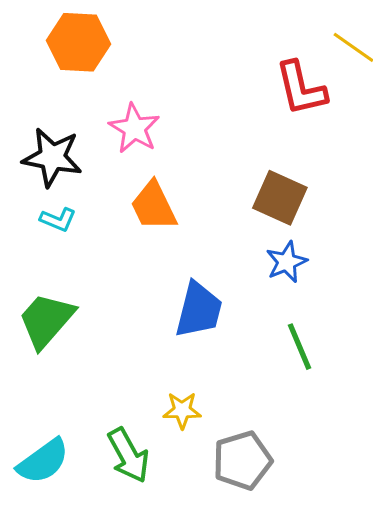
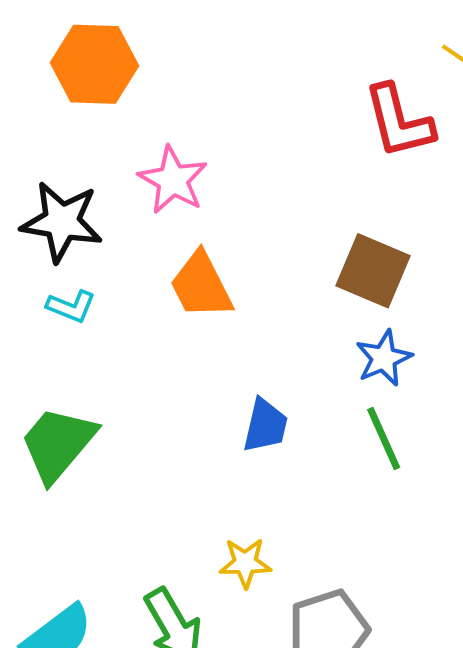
blue trapezoid: (199, 310) -> (265, 426), size x0.7
green line: (300, 347) -> (384, 439), moved

